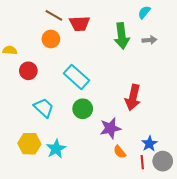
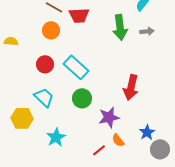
red circle: (28, 71) -> (45, 64), moved
yellow hexagon: (29, 144) -> (22, 118), moved
red line: (142, 162) -> (99, 150), moved, turned 56

